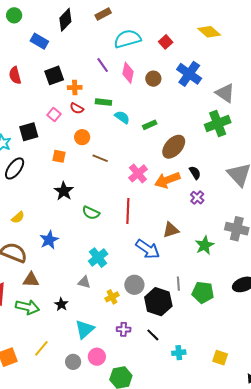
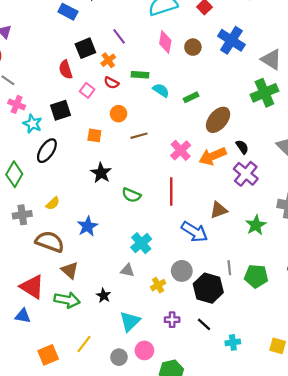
purple line: (103, 65) -> (119, 36), moved
red semicircle: (15, 75) -> (66, 70), moved
orange cross: (75, 87) -> (108, 60), turned -32
brown line: (100, 158) -> (139, 136), turned -35
purple cross: (197, 198) -> (246, 174), size x1.6
brown triangle: (31, 280) -> (70, 270), turned 42

